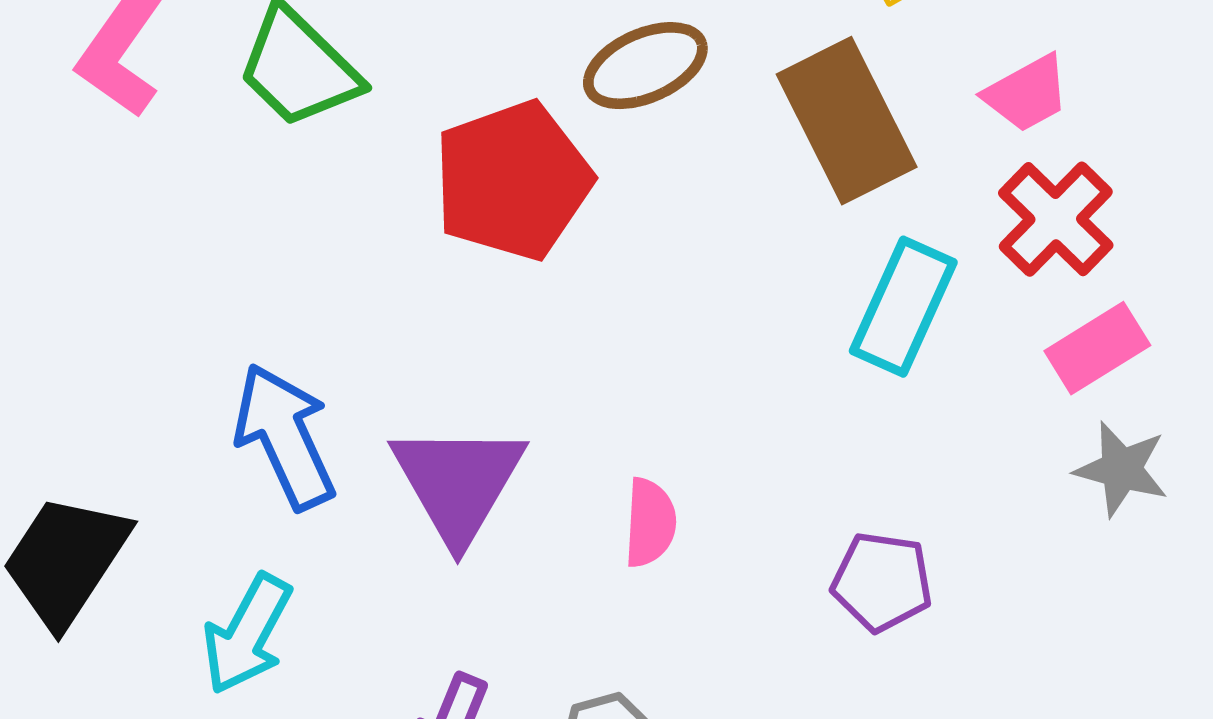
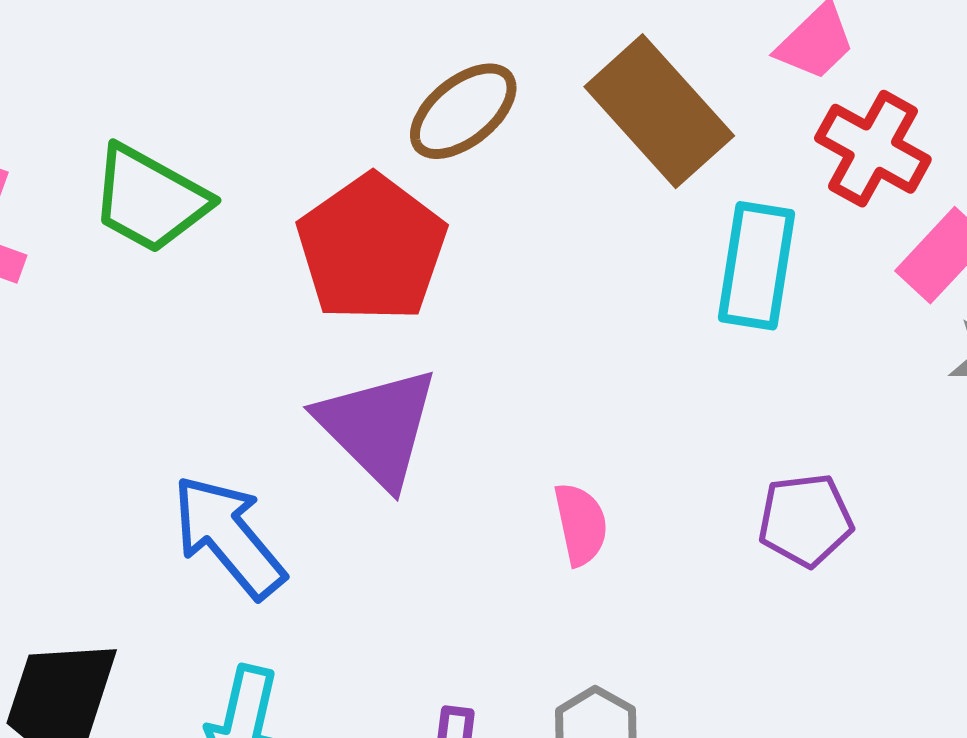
purple triangle: (458, 482) -> (378, 427), moved

